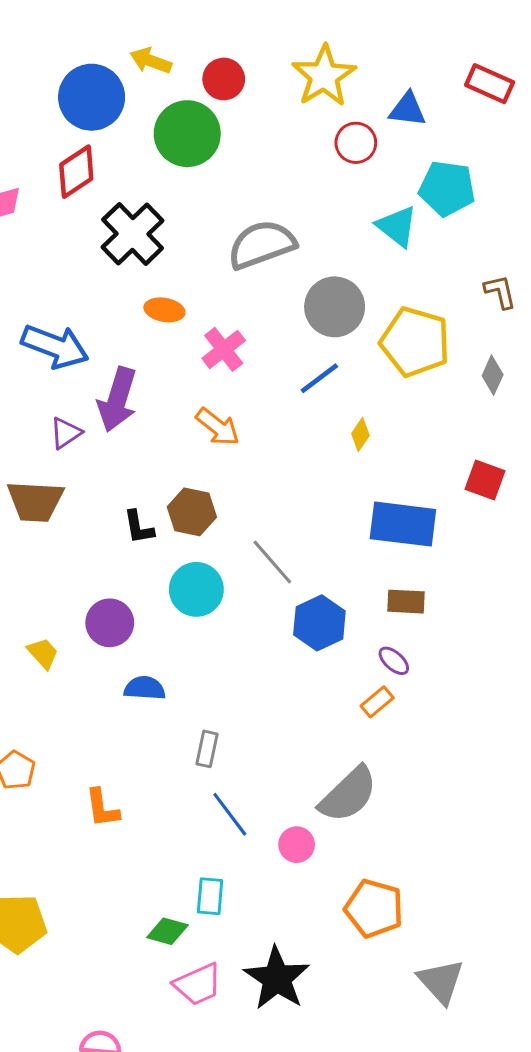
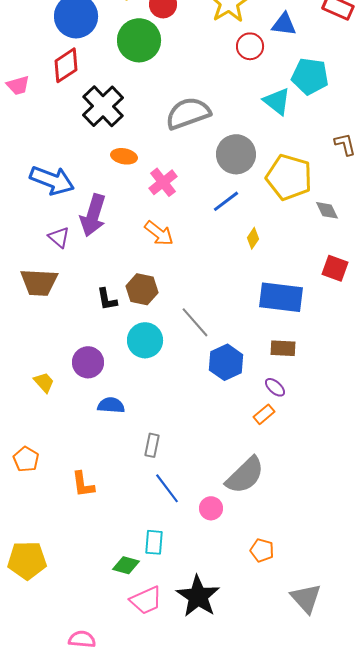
gray diamond: (493, 375) -> (327, 210), moved, turned -50
purple triangle: (66, 433) -> (59, 237), turned -45
orange pentagon: (374, 908) -> (262, 550), size x0.6

